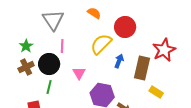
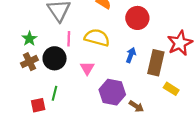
yellow semicircle: (101, 44) -> (97, 38), moved, turned 60
green line: (49, 87) -> (55, 93), moved

